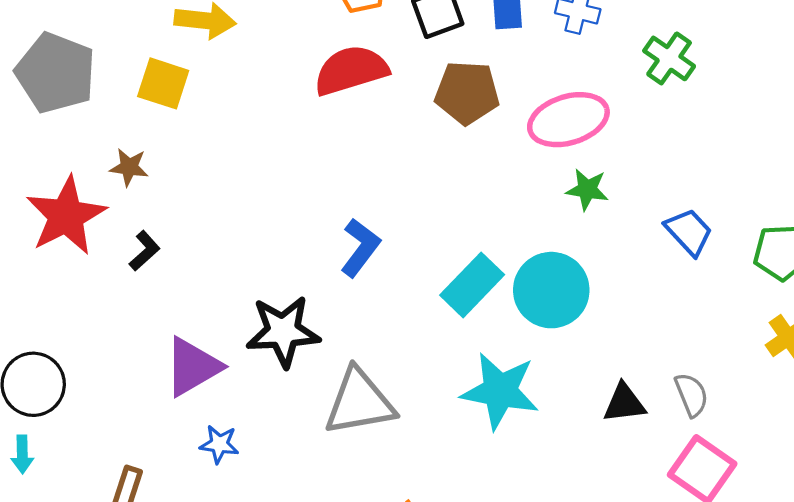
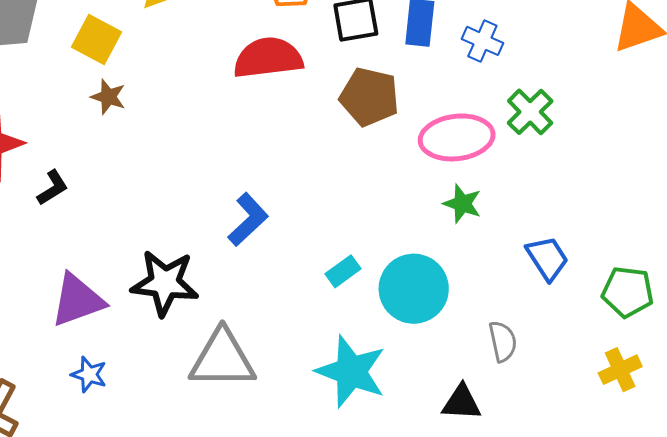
green cross: (669, 58) -> (530, 112), moved
brown star: (129, 167) -> (108, 97), moved
cyan rectangle: (472, 285) -> (343, 271), size x0.6
gray semicircle: (691, 395) -> (503, 341), moved

